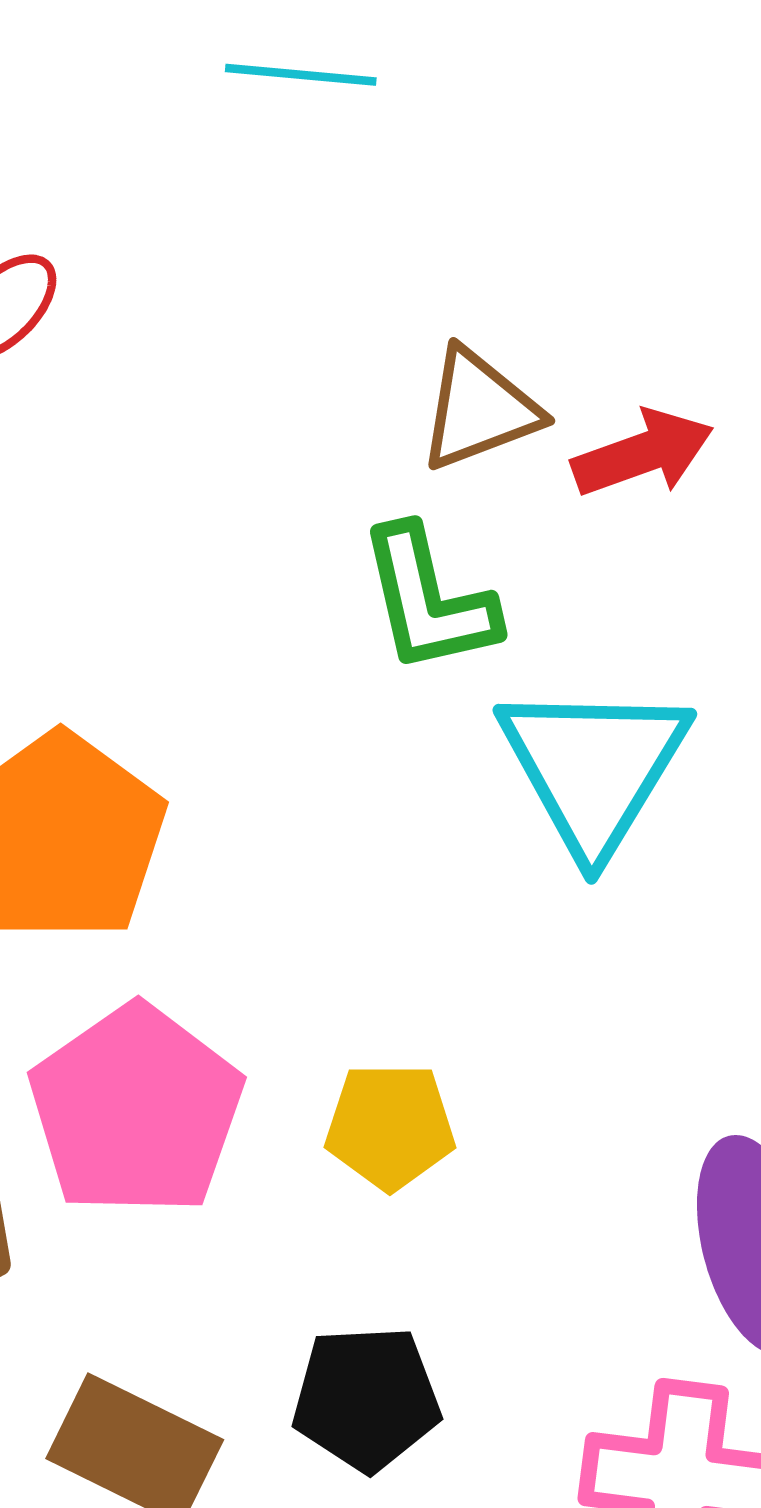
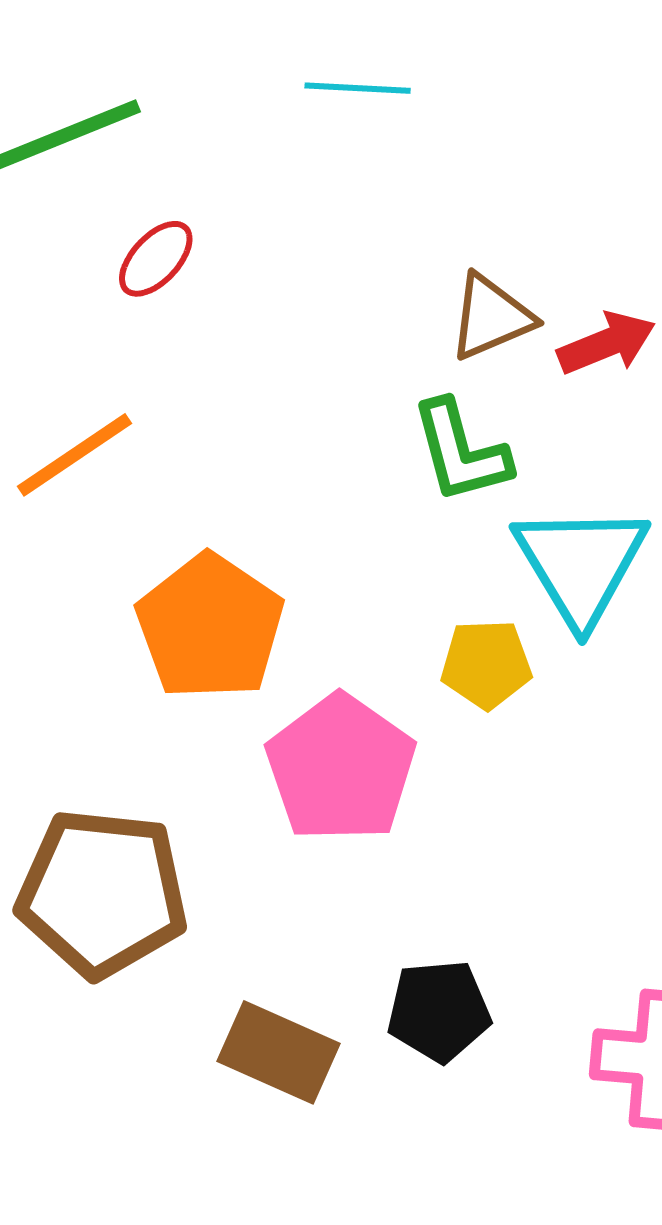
pink pentagon: (136, 1110) -> (341, 768), moved
yellow pentagon: (390, 1126) -> (486, 664), moved

